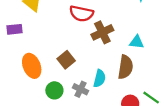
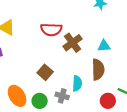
orange ellipse: (32, 66) -> (17, 96), moved

